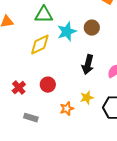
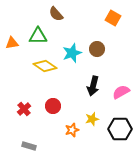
green triangle: (44, 15) -> (38, 36), moved
yellow diamond: (40, 45) -> (45, 66), turned 60
gray rectangle: (31, 118) -> (29, 146), moved

